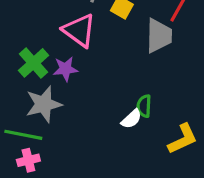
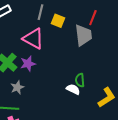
gray star: (44, 104) -> (17, 87), size x0.6
white semicircle: (131, 119) -> (73, 89), turned -104

